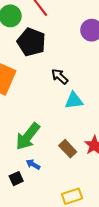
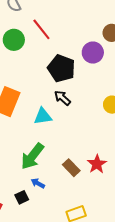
black pentagon: (31, 42) -> (61, 68), moved
cyan triangle: (74, 101) -> (43, 116), moved

